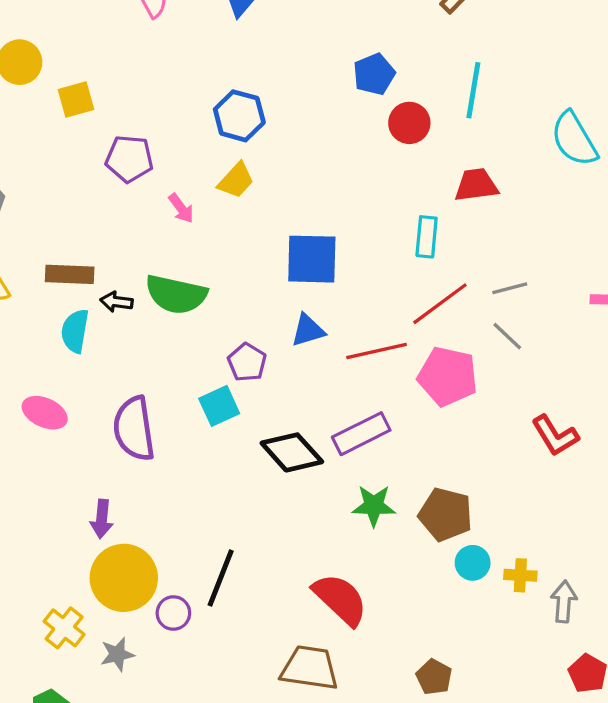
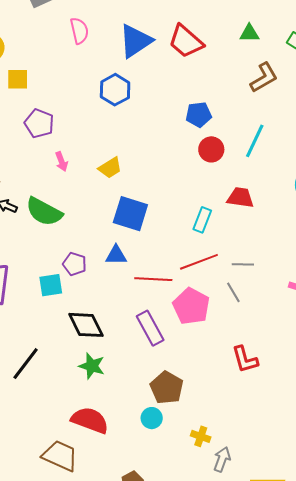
blue hexagon: (239, 116) -> (115, 90), moved
yellow trapezoid: (236, 180) -> (110, 168), moved
purple pentagon: (247, 362) -> (75, 264), turned -30
purple rectangle: (361, 434) -> (150, 328), moved, turned 72
green star: (374, 506) -> (92, 366), moved
cyan circle: (473, 563) -> (152, 418), moved
black line: (221, 578) -> (26, 364), moved
red semicircle: (340, 599) -> (90, 420), turned -39

